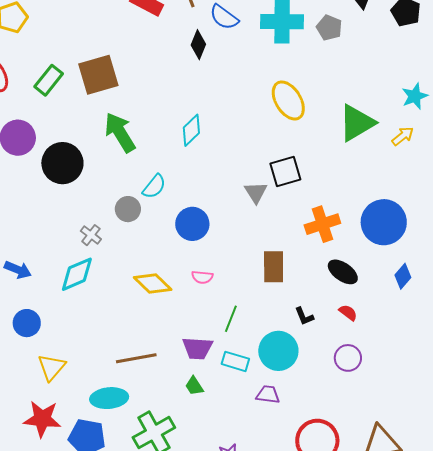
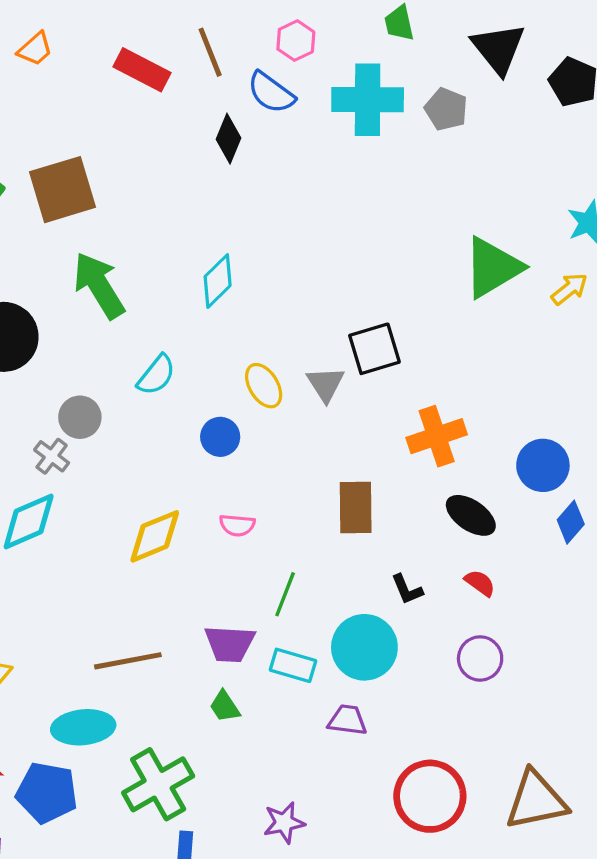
yellow ellipse: (288, 101) -> (264, 386), moved, size x0.7
gray circle: (128, 209) -> (80, 417), moved
blue circle: (384, 222) -> (543, 465), moved, size x0.7
blue circle: (192, 224) -> (220, 437), size x0.7
yellow diamond: (153, 283) -> (155, 536), turned -66

